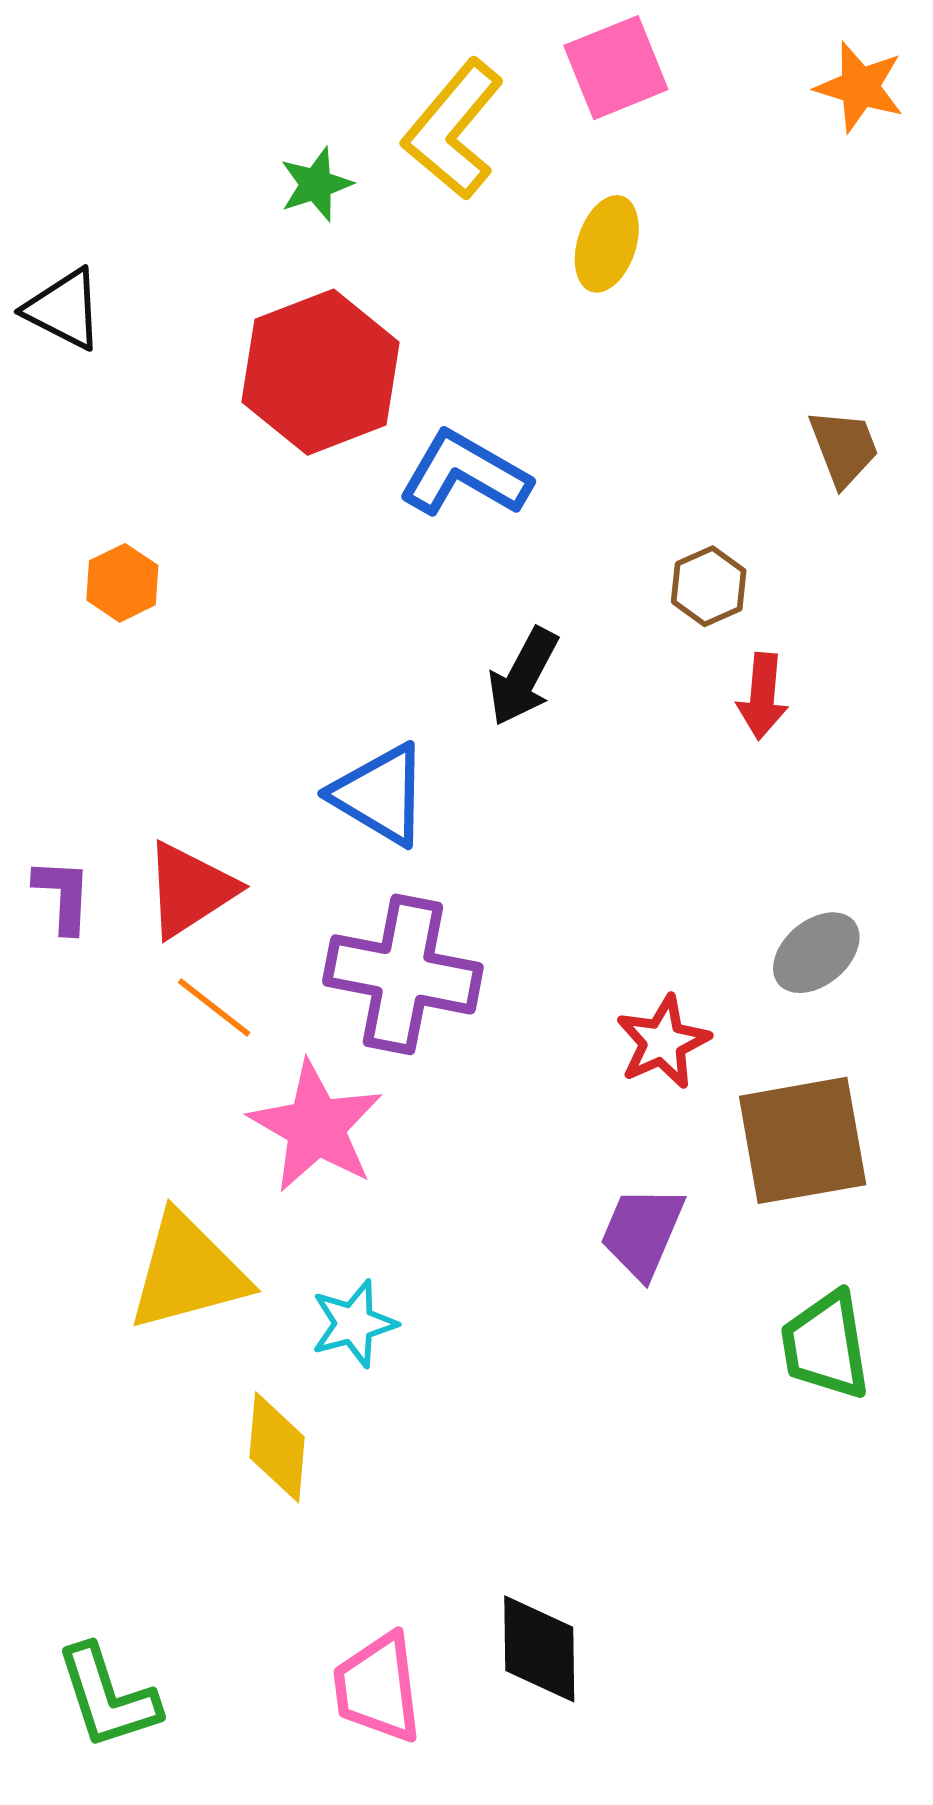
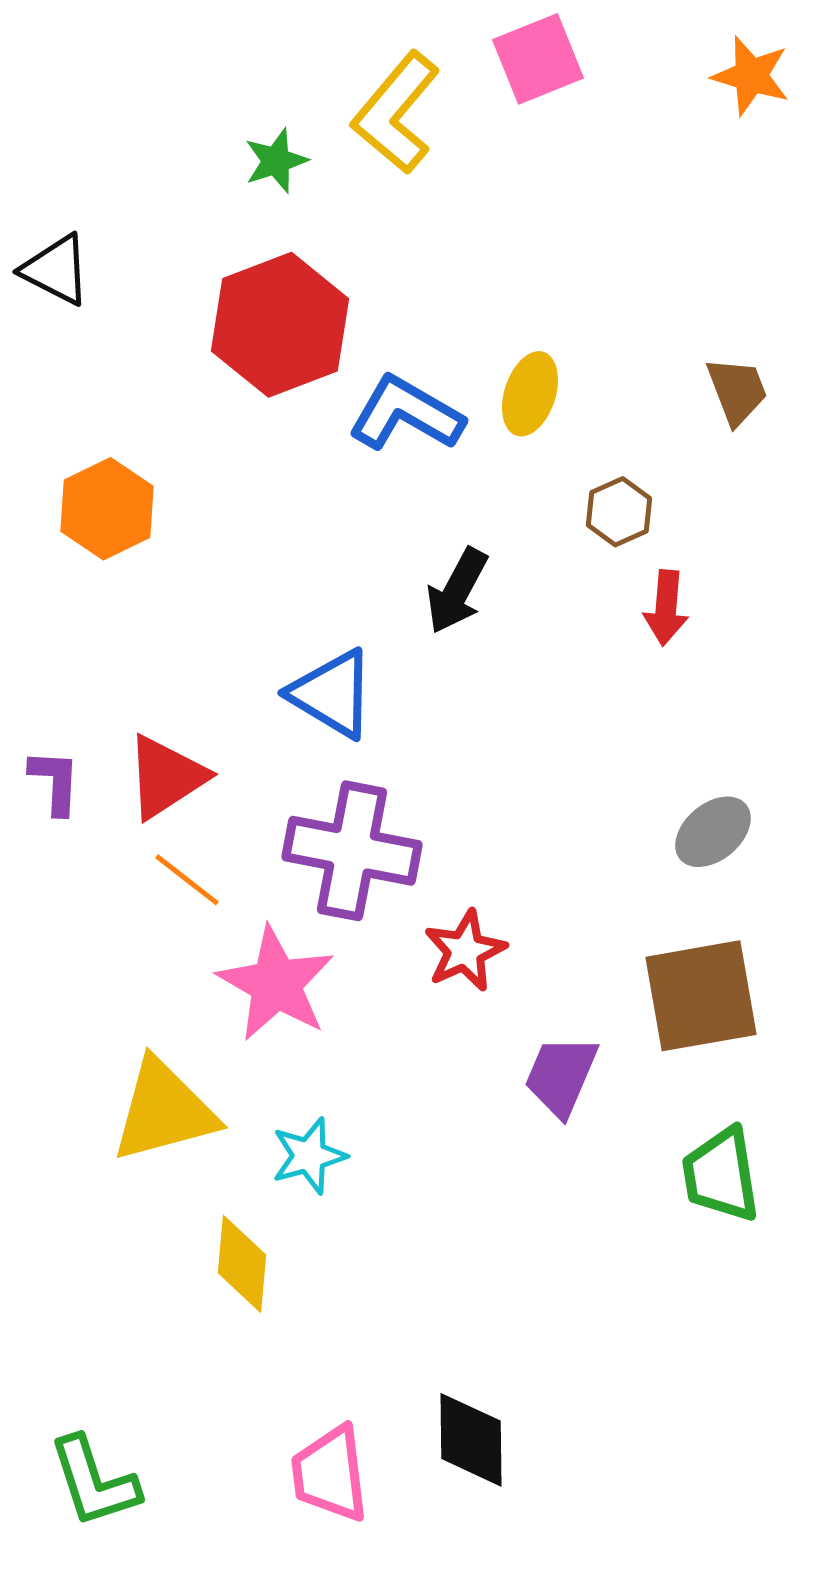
yellow ellipse: (607, 244) -> (530, 394), moved
orange hexagon: (122, 583) -> (107, 509), size x1.5
red star: (663, 1042) -> (465, 951), moved

